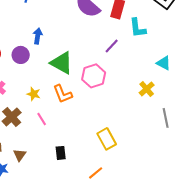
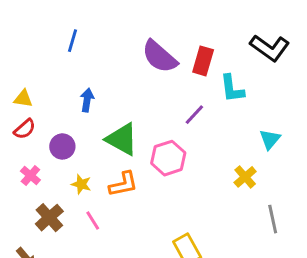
purple circle: (21, 55) -> (62, 146), moved
cyan triangle: (164, 63) -> (270, 139), turned 42
orange L-shape: (63, 94) -> (123, 184), turned -80

